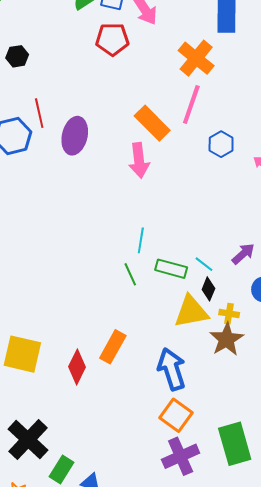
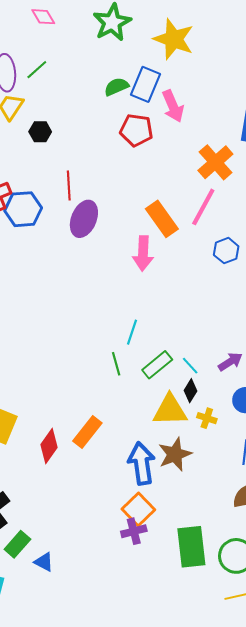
red line: (39, 113) -> (69, 185), moved
green rectangle: (171, 269) -> (157, 365), turned -64
brown star: (226, 339) -> (175, 454), moved
purple cross: (181, 456) -> (134, 531), moved, size x0.7

